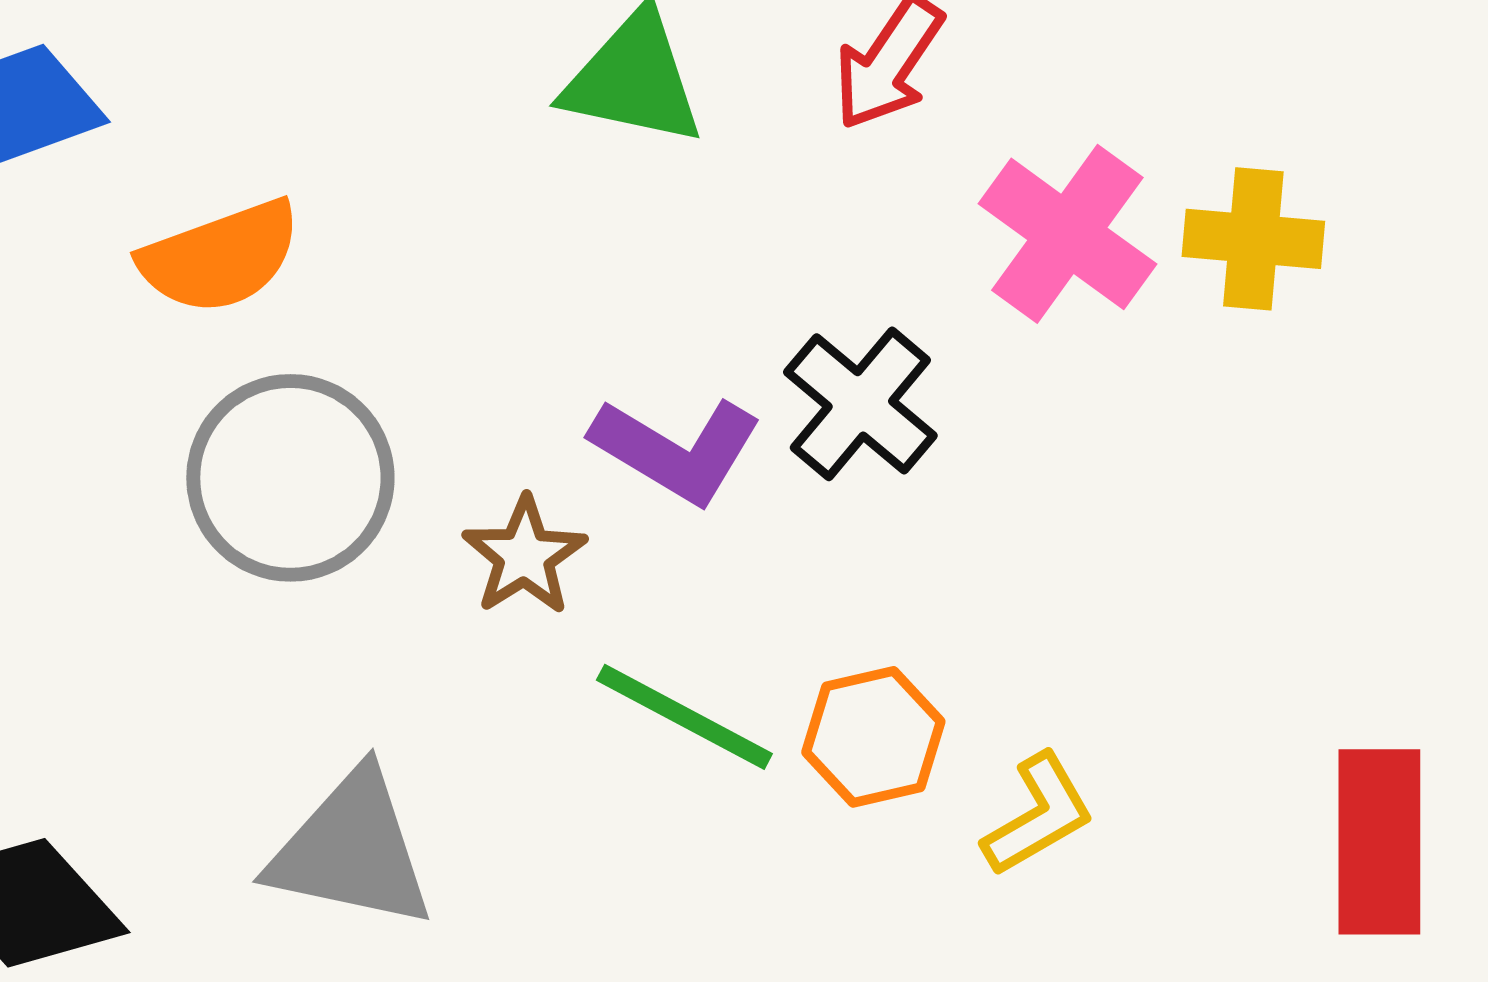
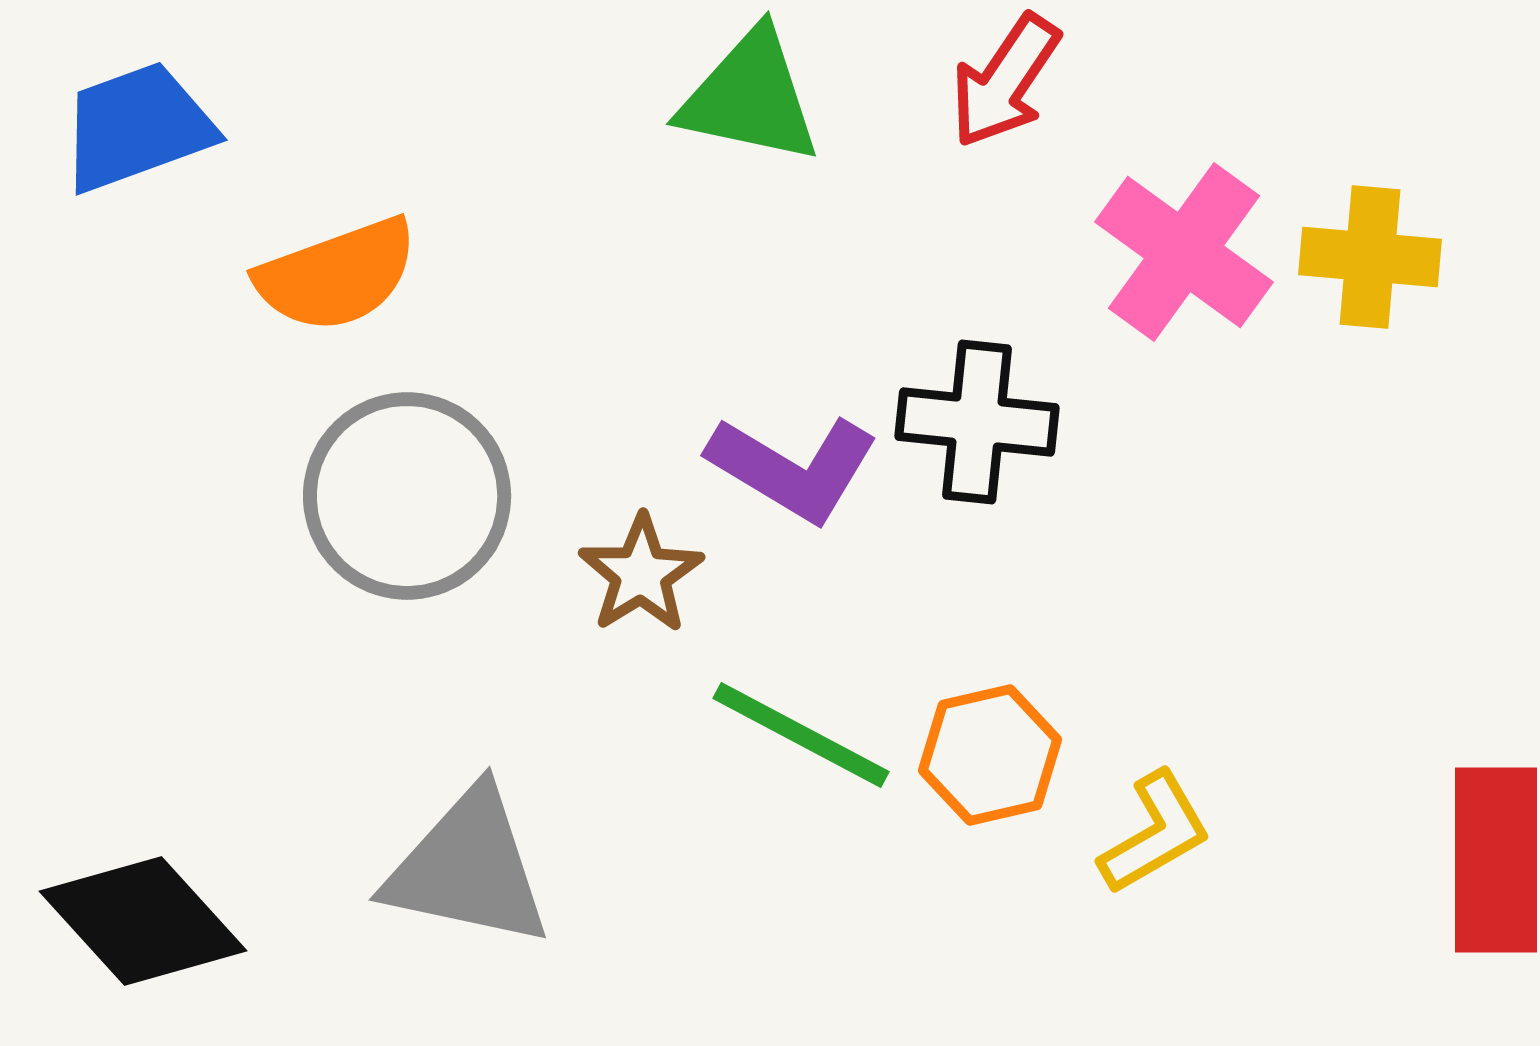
black cross: (860, 404) -> (977, 422), turned -34

